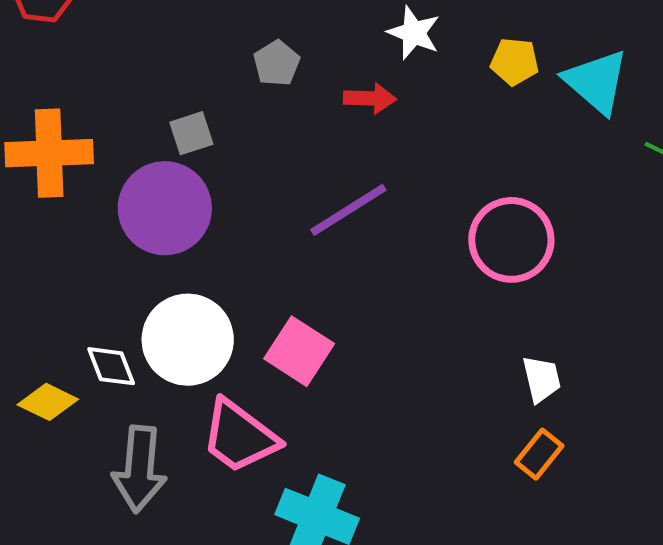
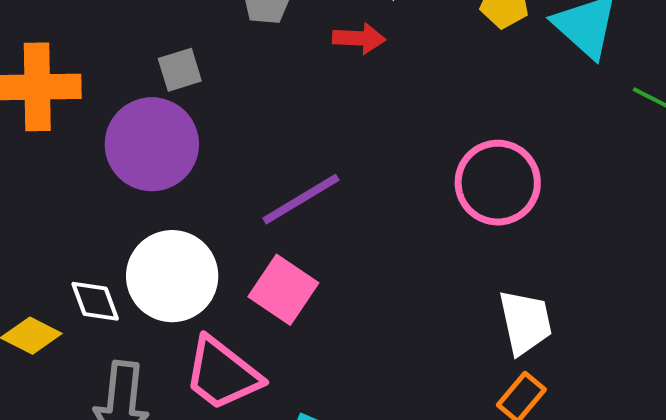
purple line: (348, 210) -> (301, 199), moved
white trapezoid: (542, 379) -> (525, 322), size x1.4

